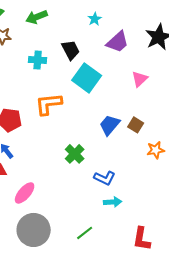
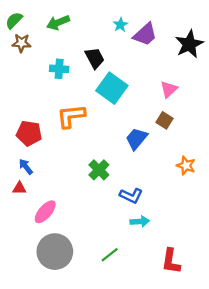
purple trapezoid: (118, 42) -> (145, 34), moved
brown square: (136, 125) -> (164, 120), moved
orange star: (156, 150) -> (186, 166), turned 30

